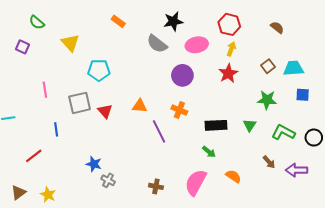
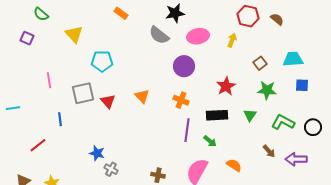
red hexagon: (229, 24) -> (248, 16), moved
brown square: (268, 66) -> (260, 63), moved
red star: (228, 73) -> (226, 86), moved
orange triangle: (140, 106) -> (142, 96), turned 42
purple line: (159, 131) -> (187, 130), moved, turned 35

